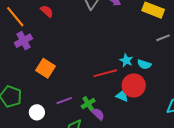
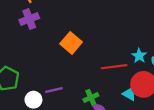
orange square: (45, 68) -> (71, 43), moved
purple line: (64, 101) -> (54, 90), moved

